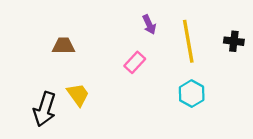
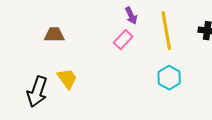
pink rectangle: (135, 62) -> (123, 40), moved

